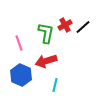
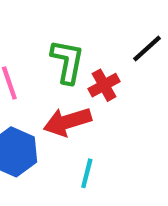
red cross: (65, 25) -> (104, 85), moved

